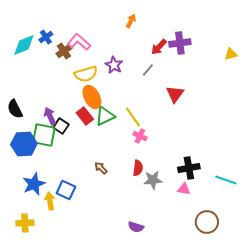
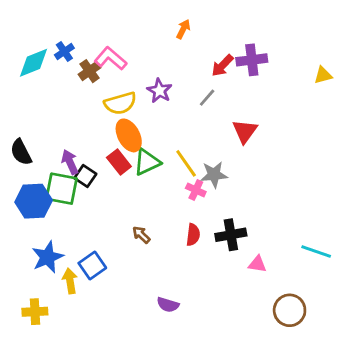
black cross: (189, 168) -> (231, 235), moved
gray star: (153, 180) -> (214, 175), moved
blue square: (66, 190) -> (92, 266), turned 30
purple semicircle: (136, 227) -> (168, 305), moved

